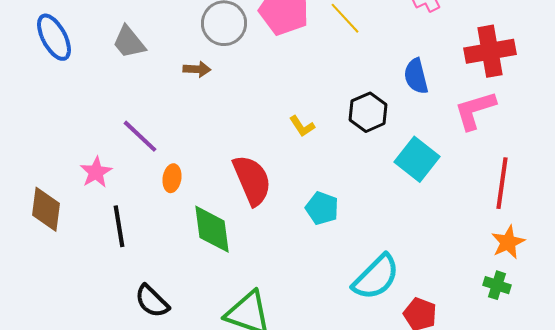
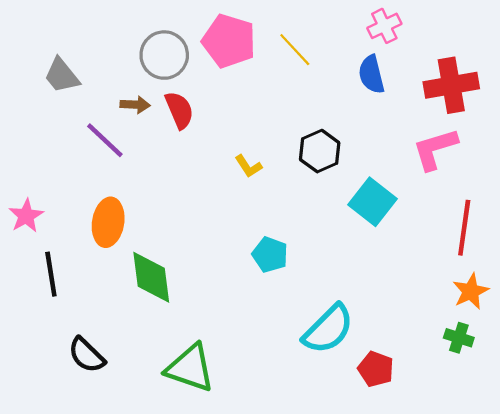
blue semicircle: (416, 76) -> (371, 74), moved
purple line: (140, 136) -> (105, 140), moved
orange ellipse: (172, 178) -> (108, 222), size x1.6
red semicircle: (252, 180) -> (179, 110), moved, size x0.7

